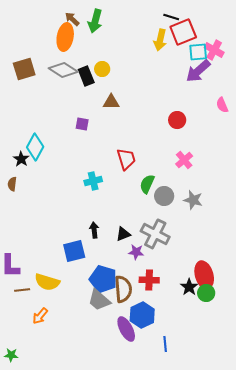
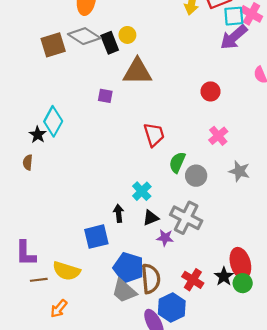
brown square: (24, 69) -> (53, 45), moved
brown triangle: (111, 102) -> (137, 72), size x1.6
cyan cross: (93, 181) -> (142, 191), moved, turned -30
gray star: (193, 200) -> (239, 171), moved
red cross: (149, 280) -> (193, 280), moved, turned 30

